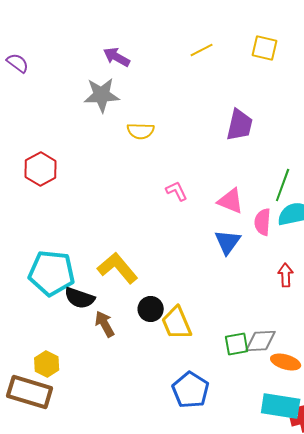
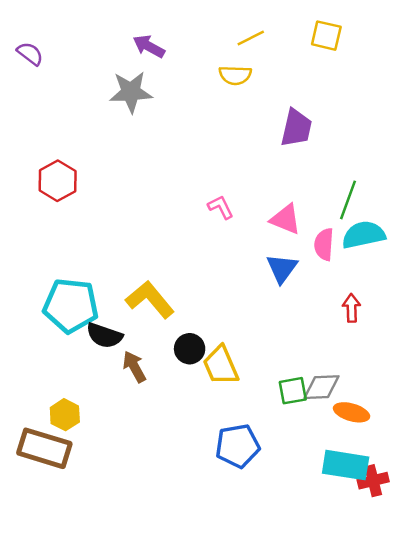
yellow semicircle: (141, 131) -> (235, 75), moved
blue pentagon: (191, 390) -> (238, 446), turned 30

